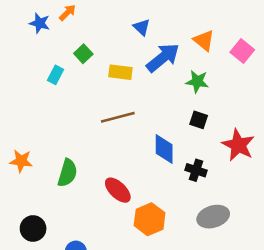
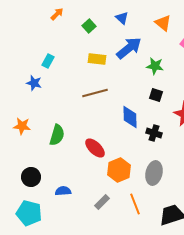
blue star: (40, 23) -> (34, 83), moved
blue triangle: (142, 27) -> (122, 18), moved
orange triangle: (204, 40) -> (163, 23), moved
green square: (83, 54) -> (89, 26), moved
gray ellipse: (213, 217) -> (154, 173), moved, turned -60

